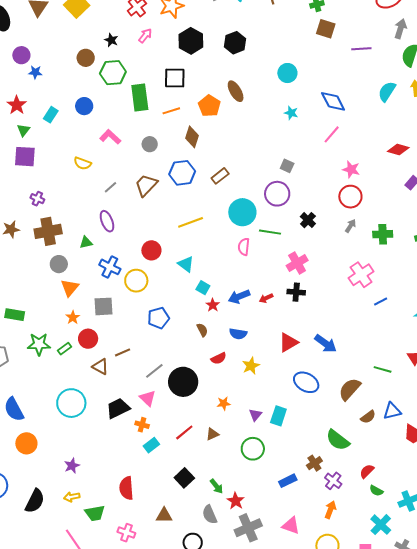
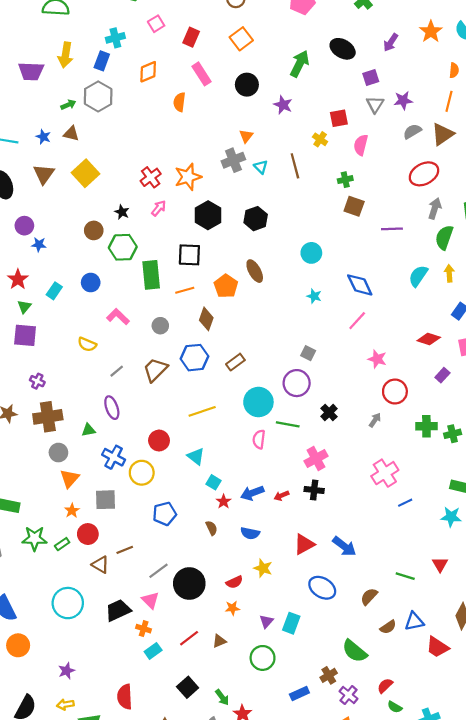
red circle: (350, 197) -> (395, 391), moved
green cross: (383, 234) -> (426, 426), moved
red semicircle: (219, 358) -> (234, 582), moved
yellow star: (251, 366) -> (263, 568), turned -30
brown semicircle: (350, 389) -> (369, 596), size x0.7

